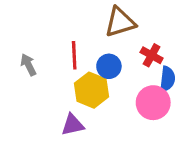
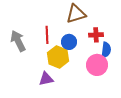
red cross: (152, 55) -> (96, 35), turned -32
gray arrow: (28, 65) -> (18, 41), size x1.5

